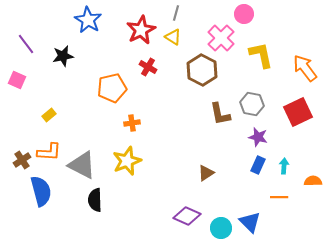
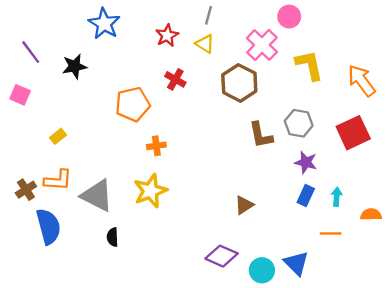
red star: (141, 30) -> (167, 36), size x0.7
black semicircle: (95, 200) -> (113, 237), size x0.7

